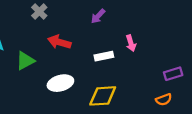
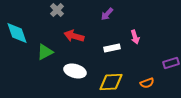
white ellipse: (60, 83) -> (75, 71), turned 30
orange semicircle: (164, 100) -> (147, 83), moved

